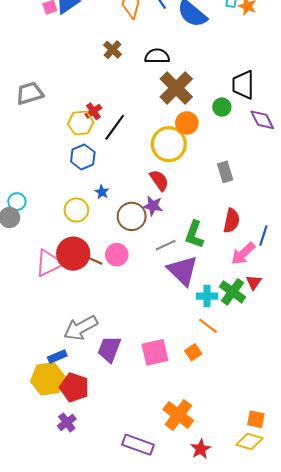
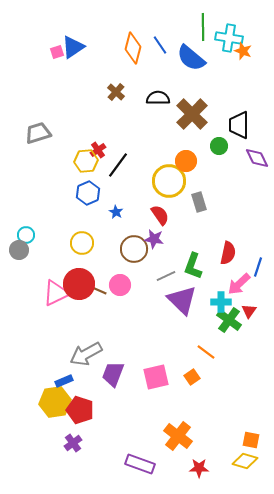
brown cross: (176, 88) -> (192, 114), moved
gray rectangle: (225, 172) -> (199, 202), moved
blue star: (102, 192) -> (116, 212), moved
cyan cross: (207, 296) -> (221, 302), moved
red star: (201, 449) -> (199, 468), turned 30

